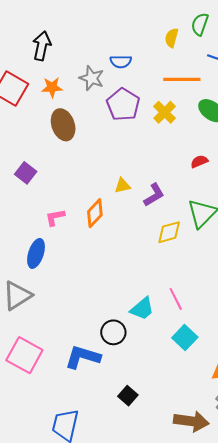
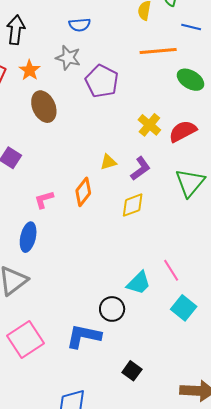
blue semicircle: (121, 62) -> (80, 25), moved
orange star: (52, 87) -> (30, 70), turned -30
yellow cross: (165, 112) -> (149, 125), moved
red semicircle: (199, 161) -> (183, 131), size x1.6
yellow diamond: (169, 232) -> (133, 205), moved
pink square: (24, 355) -> (25, 339), turned 33

